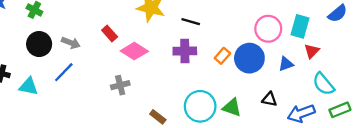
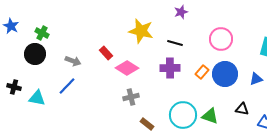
pink circle: (268, 29) -> (221, 39), moved
black circle: (39, 44) -> (35, 54), moved
gray cross: (120, 85) -> (131, 97), moved

